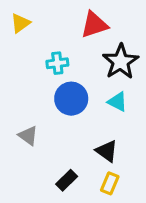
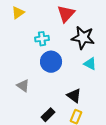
red triangle: (94, 25) -> (66, 14), turned -30
black star: (121, 62) -> (83, 38), turned -30
cyan triangle: (117, 102) -> (90, 64), moved

